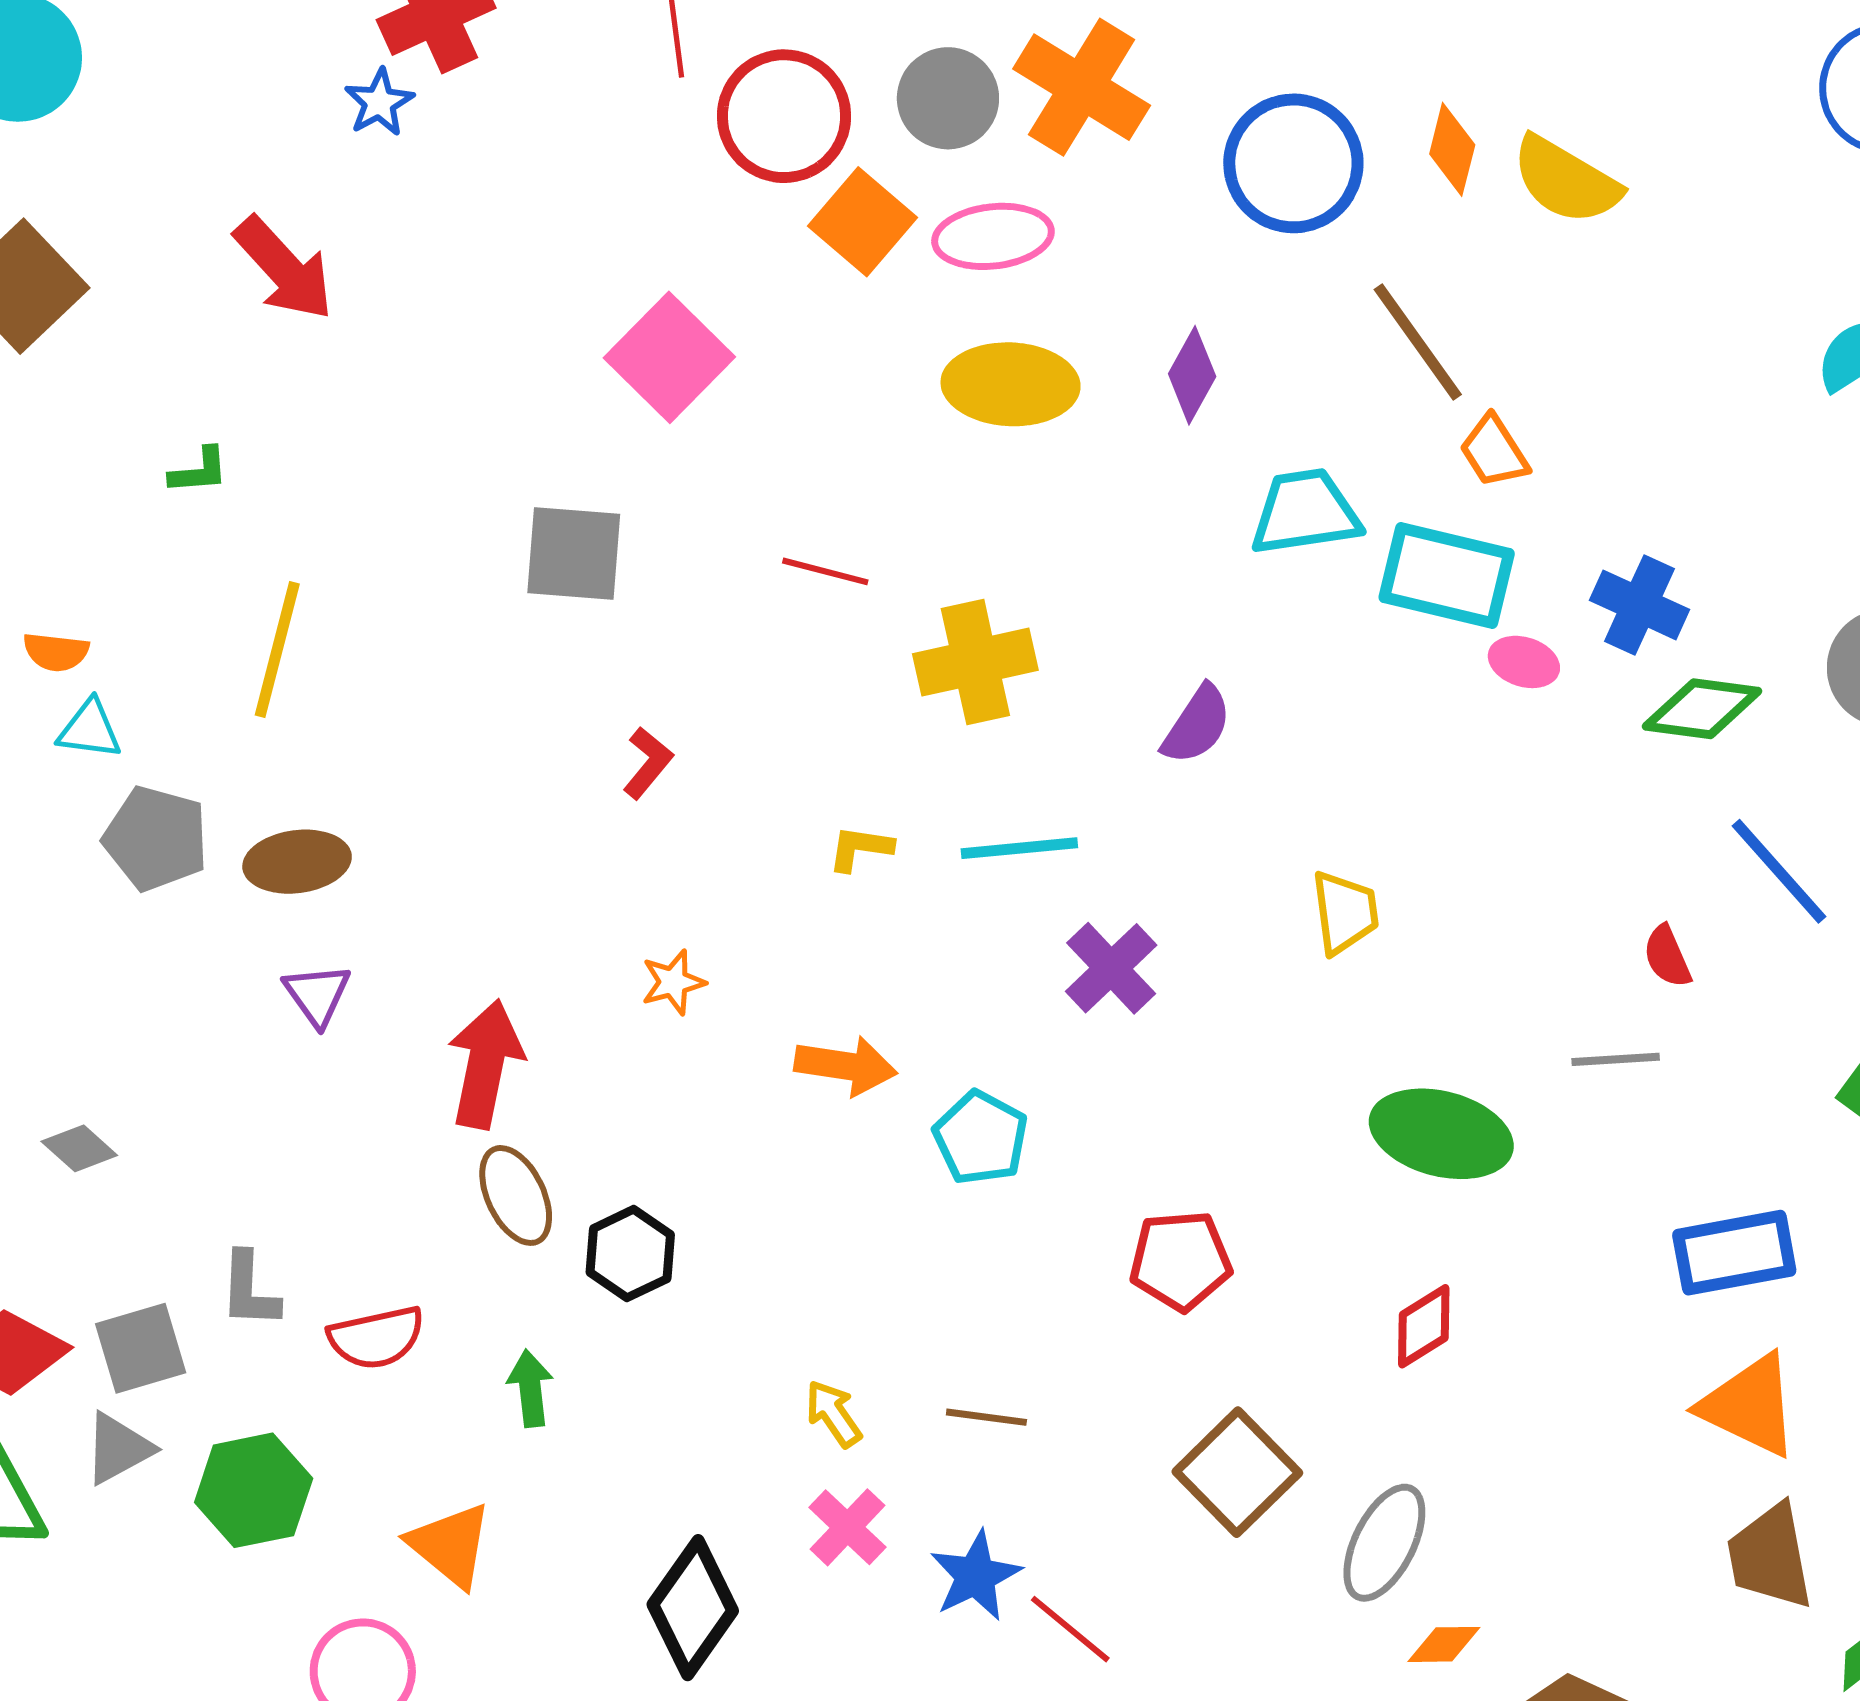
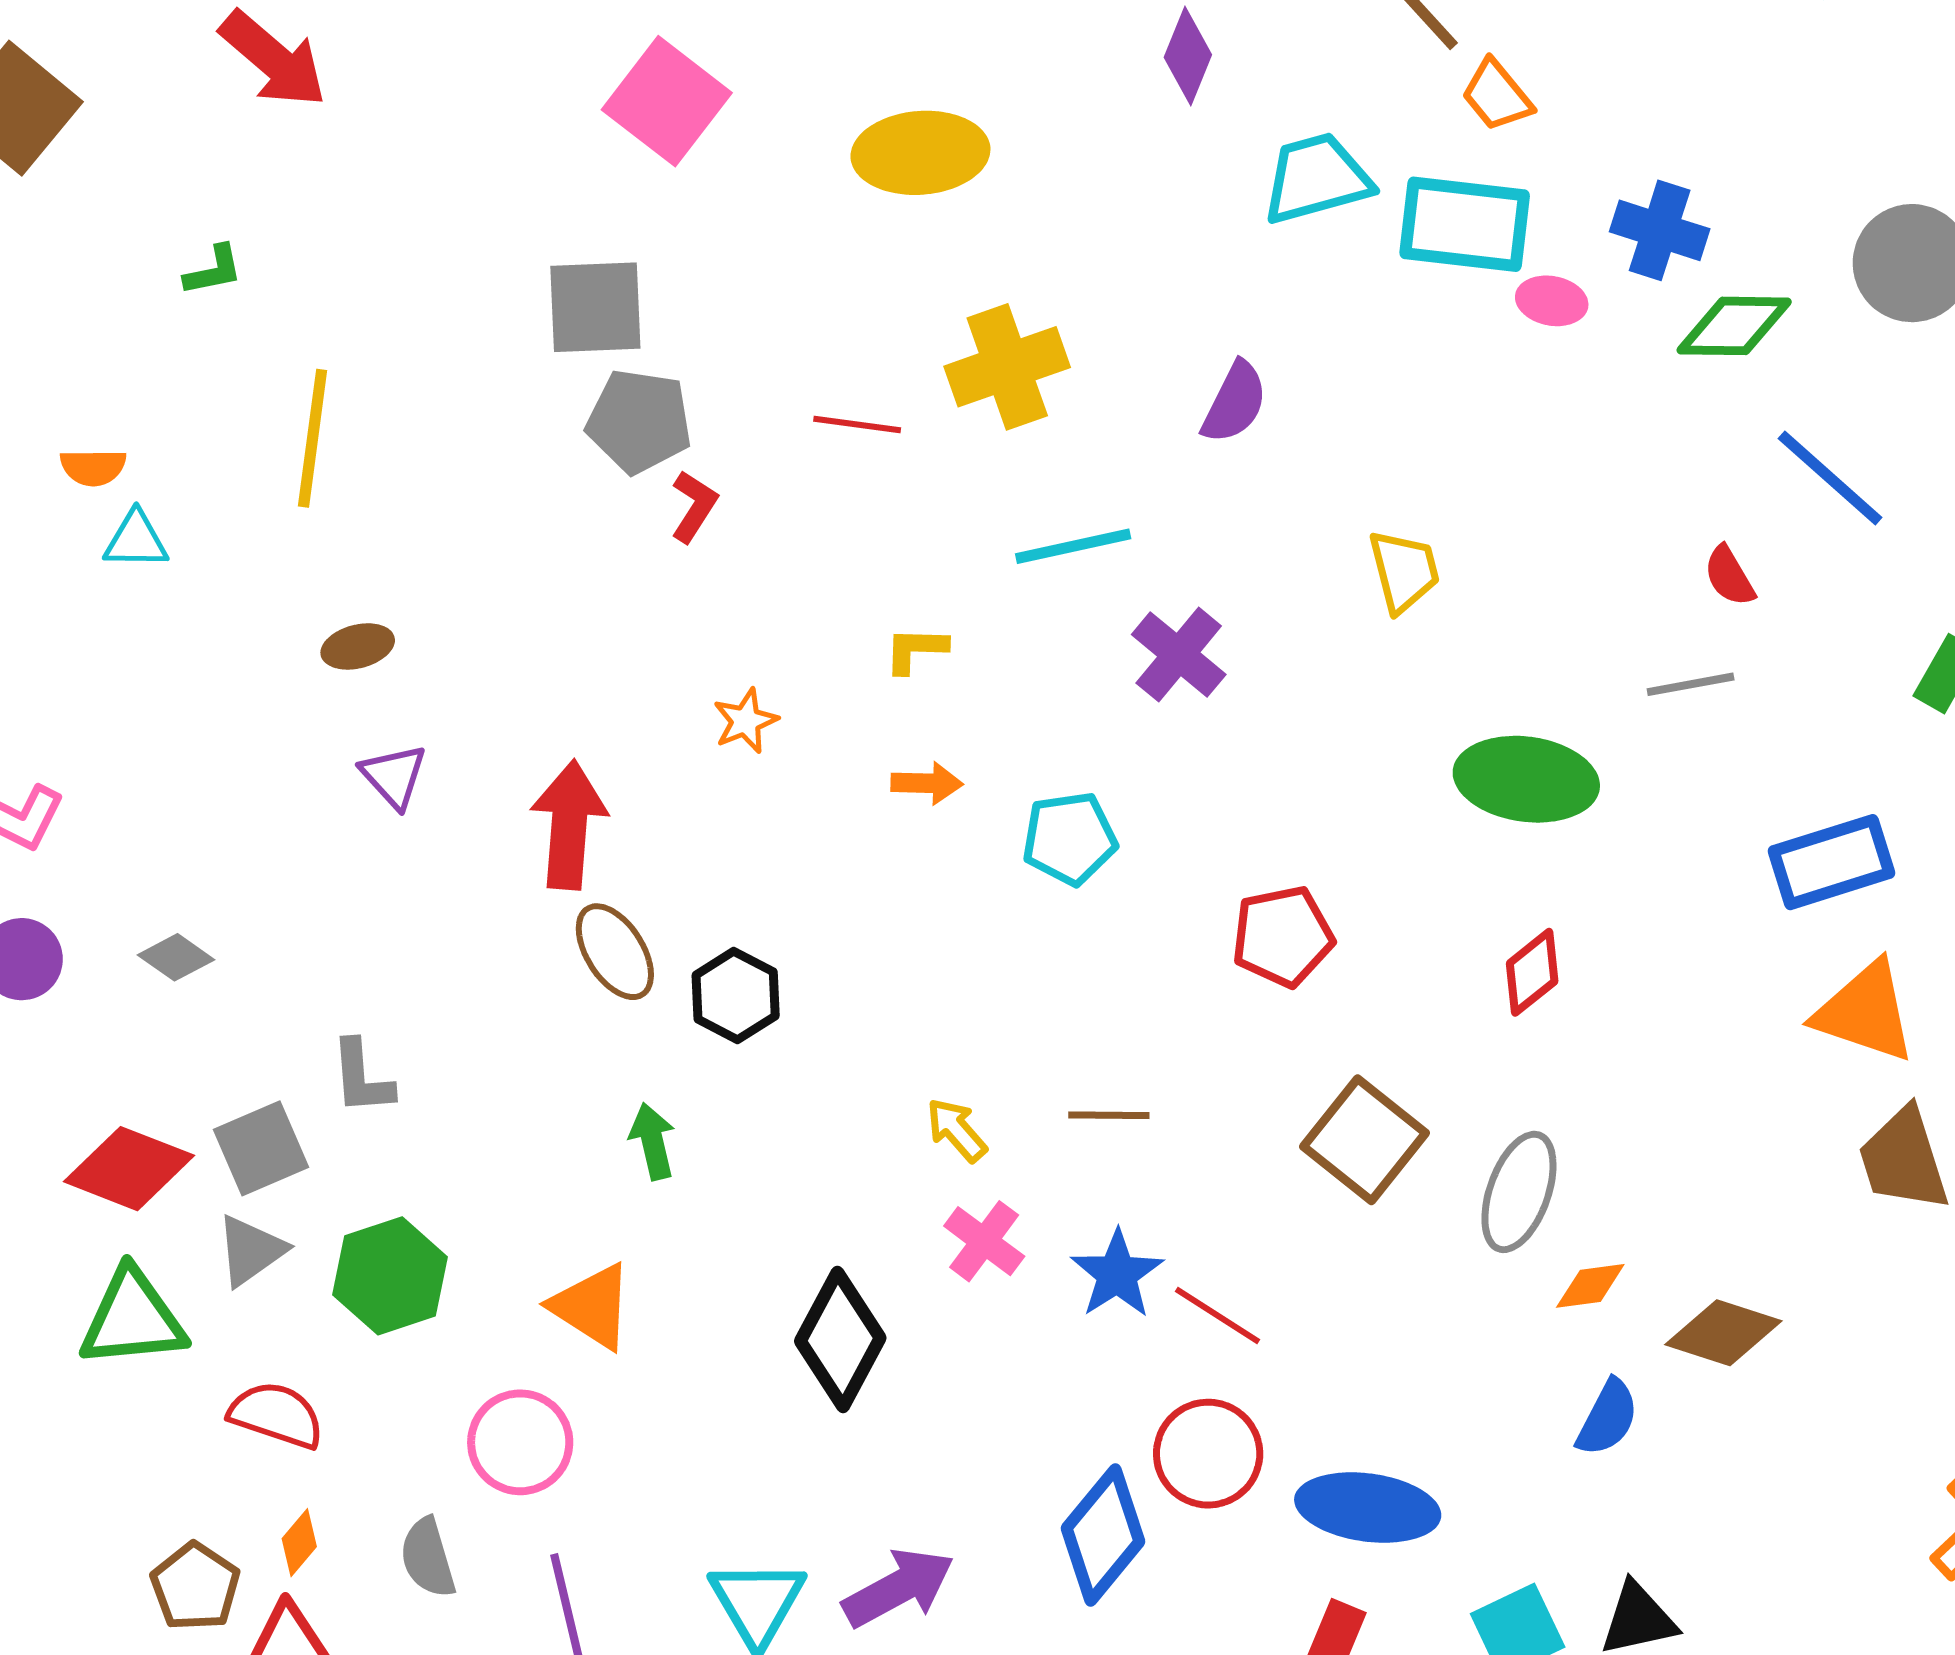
yellow ellipse: (1011, 384) -> (920, 153), moved
red line: (825, 571) -> (857, 424), moved
gray pentagon: (156, 838) -> (639, 421), moved
yellow L-shape: (860, 848) -> (916, 650), moved
brown ellipse: (297, 862) -> (358, 646), size x0.7
orange arrow: (846, 1066) -> (927, 783), size x0.7
cyan pentagon: (981, 1138) -> (1070, 838), turned -30
red semicircle: (376, 1338) -> (276, 1415), moved, turned -142

